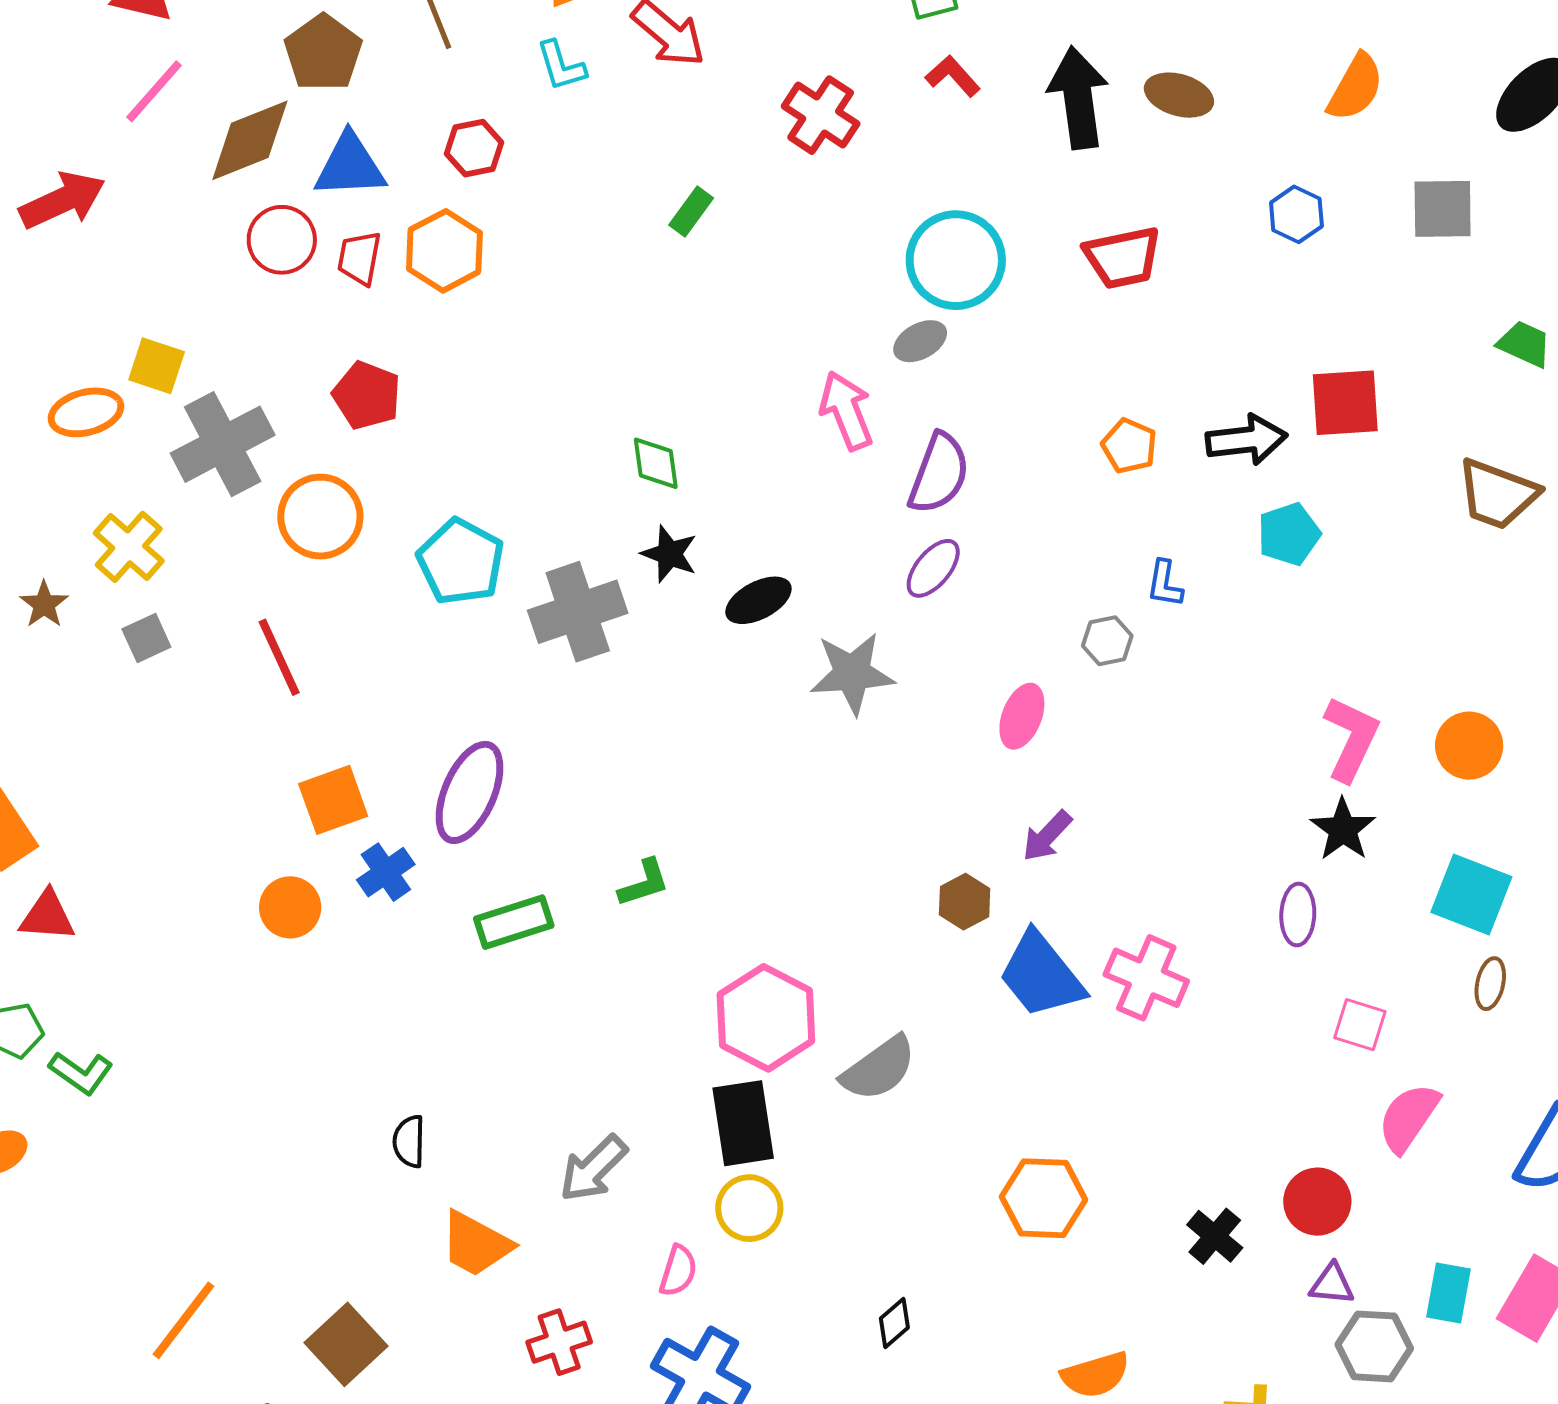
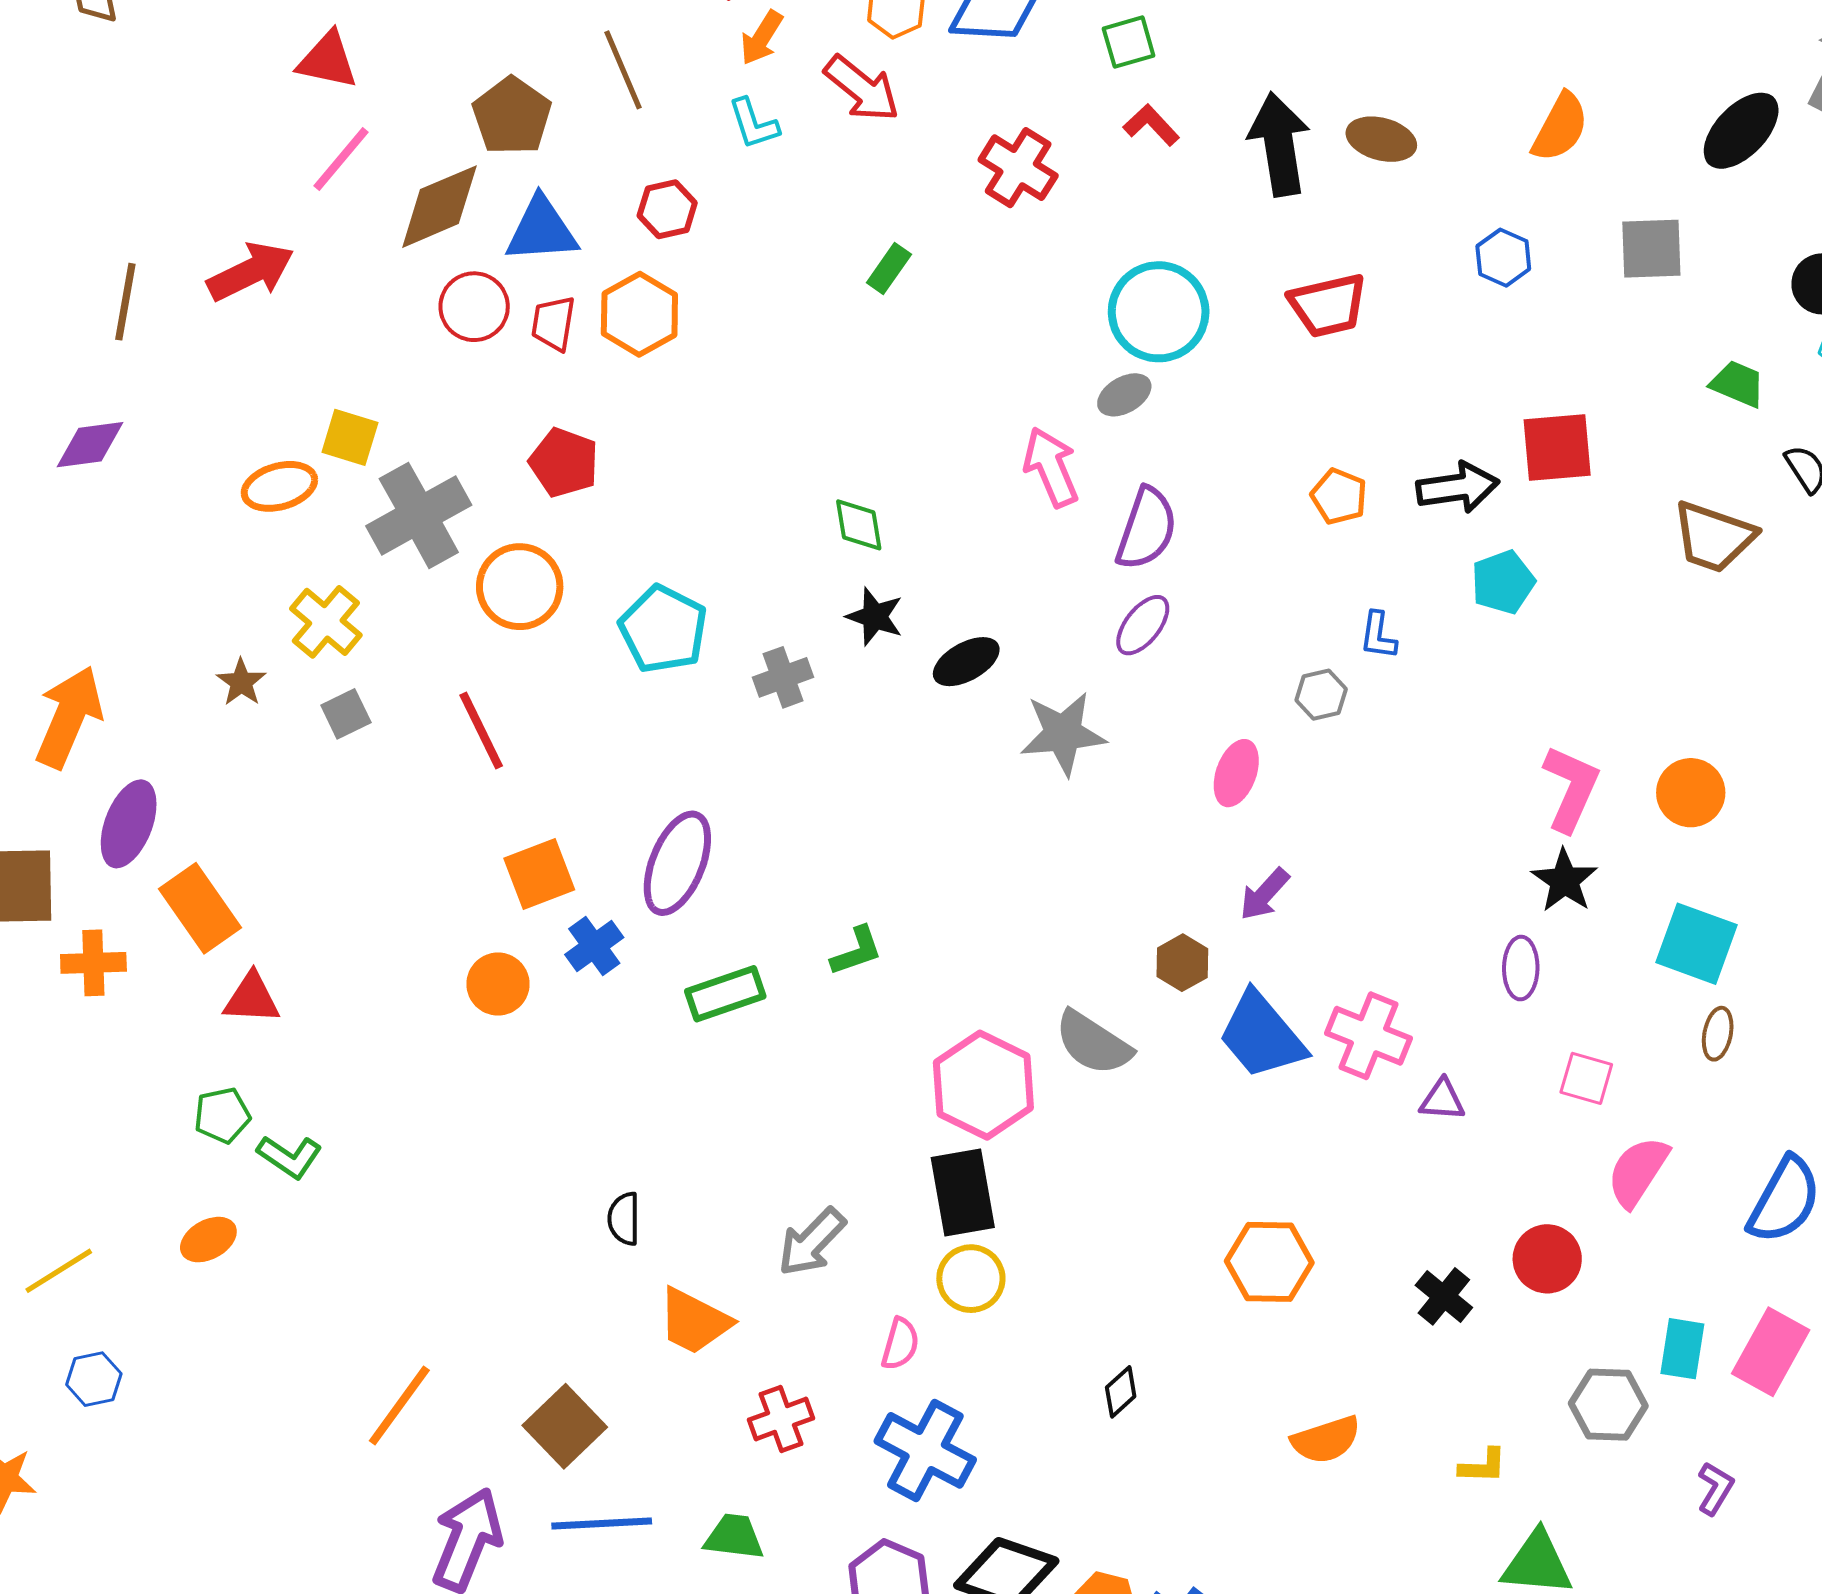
gray cross: (578, 612) -> (783, 677), size x0.6
gray semicircle: (879, 1068) -> (1093, 1043), moved, turned 70
purple triangle: (1332, 1284) -> (1442, 1100), moved

